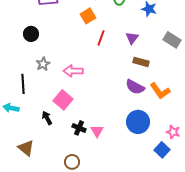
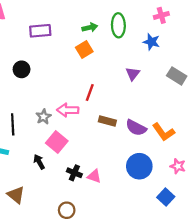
red line: (101, 38) -> (90, 92), moved
brown rectangle: (141, 62) -> (107, 121), moved
gray star: (43, 64) -> (44, 117), moved
pink triangle: (97, 131) -> (94, 176), turned -40
pink star: (173, 132) -> (178, 166), moved

